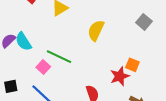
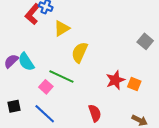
yellow semicircle: (96, 30) -> (80, 52), moved
red star: (120, 76) -> (115, 80), moved

